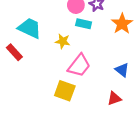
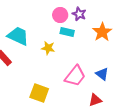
pink trapezoid: (79, 65) -> (75, 76), moved
yellow square: (65, 91) -> (39, 93), moved

